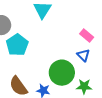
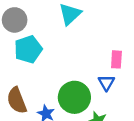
pink rectangle: (87, 36) -> (116, 59), turned 40

